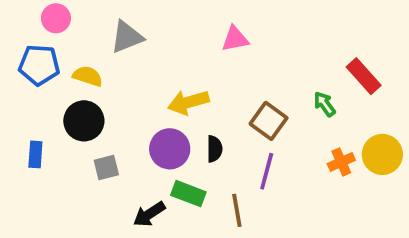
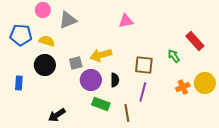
pink circle: (56, 18) -> (43, 10), moved
brown square: (269, 121) -> (144, 65), turned -30
gray square: (106, 167) -> (76, 63), moved
black arrow: (149, 214) -> (57, 115), moved

